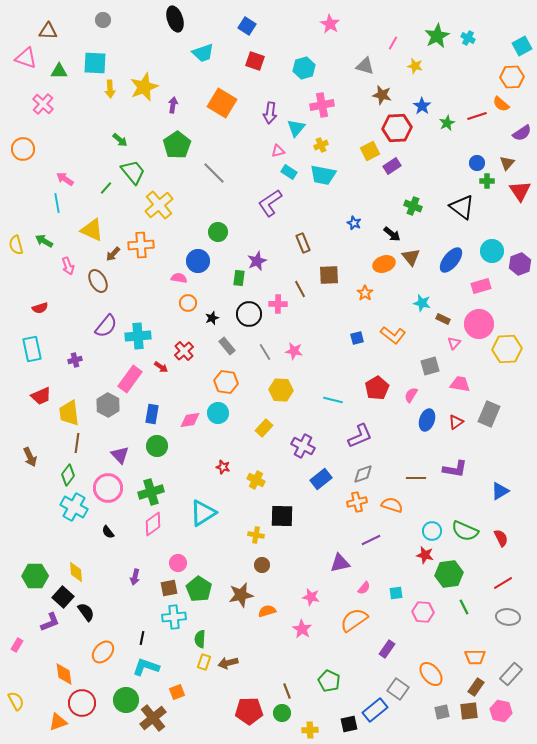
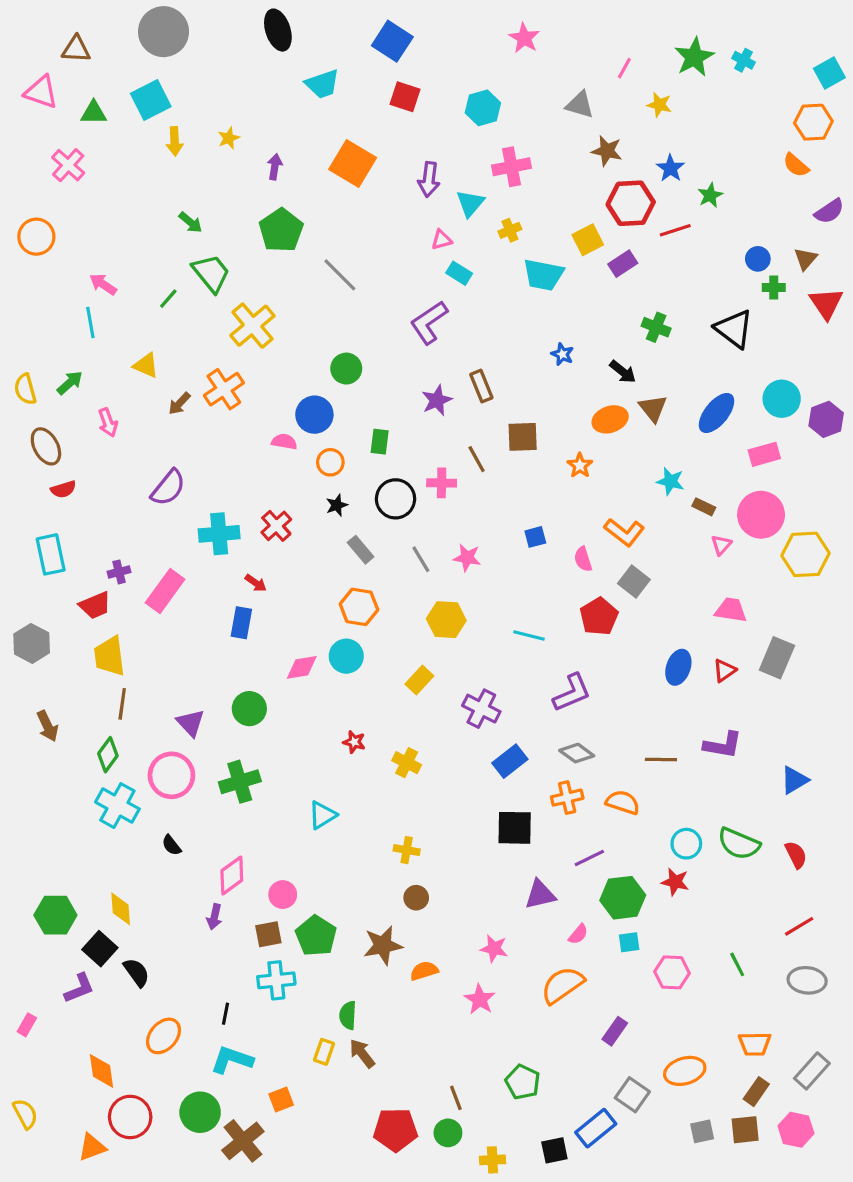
gray circle: (103, 20) -> (164, 32), size x2.0
blue square: (247, 26) -> (392, 41), size x1.4
cyan square: (95, 63) -> (151, 100), turned -30
yellow star: (144, 87) -> (229, 138), size x0.5
red line: (477, 116) -> (675, 230), moved
cyan trapezoid: (323, 175) -> (543, 275), moved
yellow triangle: (92, 230) -> (146, 365), size x0.7
green arrow: (44, 241) -> (70, 383), turned 108
orange cross: (141, 245) -> (224, 389), turned -30
purple star: (257, 261) -> (437, 400), moved
brown ellipse: (98, 281) -> (46, 446), moved
orange circle: (188, 303) -> (330, 462), moved
purple semicircle: (106, 326) -> (168, 488), moved
blue square: (357, 338) -> (535, 537), moved
red cross: (184, 351) -> (276, 526), moved
gray square: (430, 366) -> (634, 581), moved, turned -36
pink rectangle: (130, 379) -> (165, 591), moved
pink semicircle: (411, 395) -> (583, 559), moved, turned -49
red trapezoid: (41, 396) -> (95, 605), moved
gray hexagon: (108, 405) -> (32, 643), moved
blue rectangle: (152, 414) -> (241, 623), moved
gray diamond: (363, 474) -> (577, 753), turned 55
cyan triangle: (203, 513) -> (322, 815), size x0.7
black square: (282, 516) -> (515, 828), moved
pink diamond: (153, 524) -> (232, 875), moved
green hexagon: (449, 574) -> (623, 898), moved
green semicircle: (200, 639) -> (348, 1015), moved
brown arrow: (228, 663) -> (362, 1053), turned 66
orange ellipse: (431, 674) -> (685, 1071), turned -65

